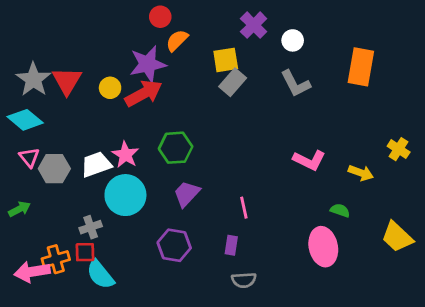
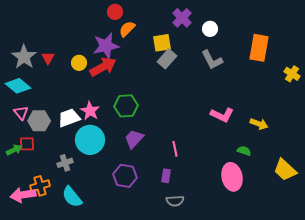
red triangle: (67, 81) -> (48, 58), size x0.6
yellow cross: (399, 149) -> (292, 74), moved
red square: (85, 252) -> (27, 144), moved

